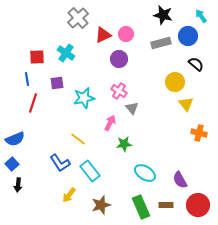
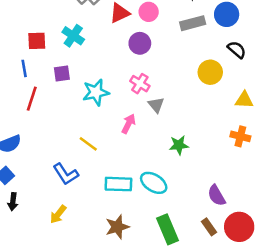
yellow triangle: (186, 104) -> (244, 100), moved, turned -49
green star: (124, 144) -> (179, 145), moved
cyan rectangle: (90, 171) -> (118, 184), moved, turned -50
cyan ellipse: (145, 173) -> (154, 183), moved
yellow arrow: (69, 195) -> (58, 214), moved
brown rectangle: (166, 205) -> (209, 227), moved, turned 56

